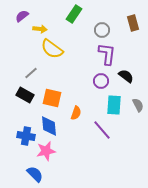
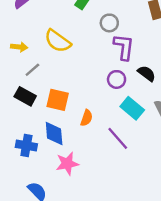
yellow arrow: (40, 29) -> (19, 47), moved
gray circle: (102, 30) -> (109, 23), moved
cyan rectangle: (114, 105) -> (132, 108), turned -54
pink star: (46, 151) -> (67, 164), moved

